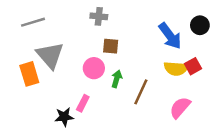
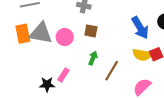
gray triangle: (50, 55) -> (41, 33), turned -45
pink circle: (94, 68) -> (65, 37), moved
orange rectangle: (29, 74) -> (23, 34), moved

